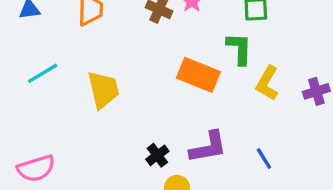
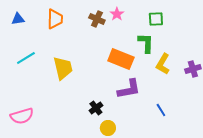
purple L-shape: (208, 147) -> (129, 89), moved

